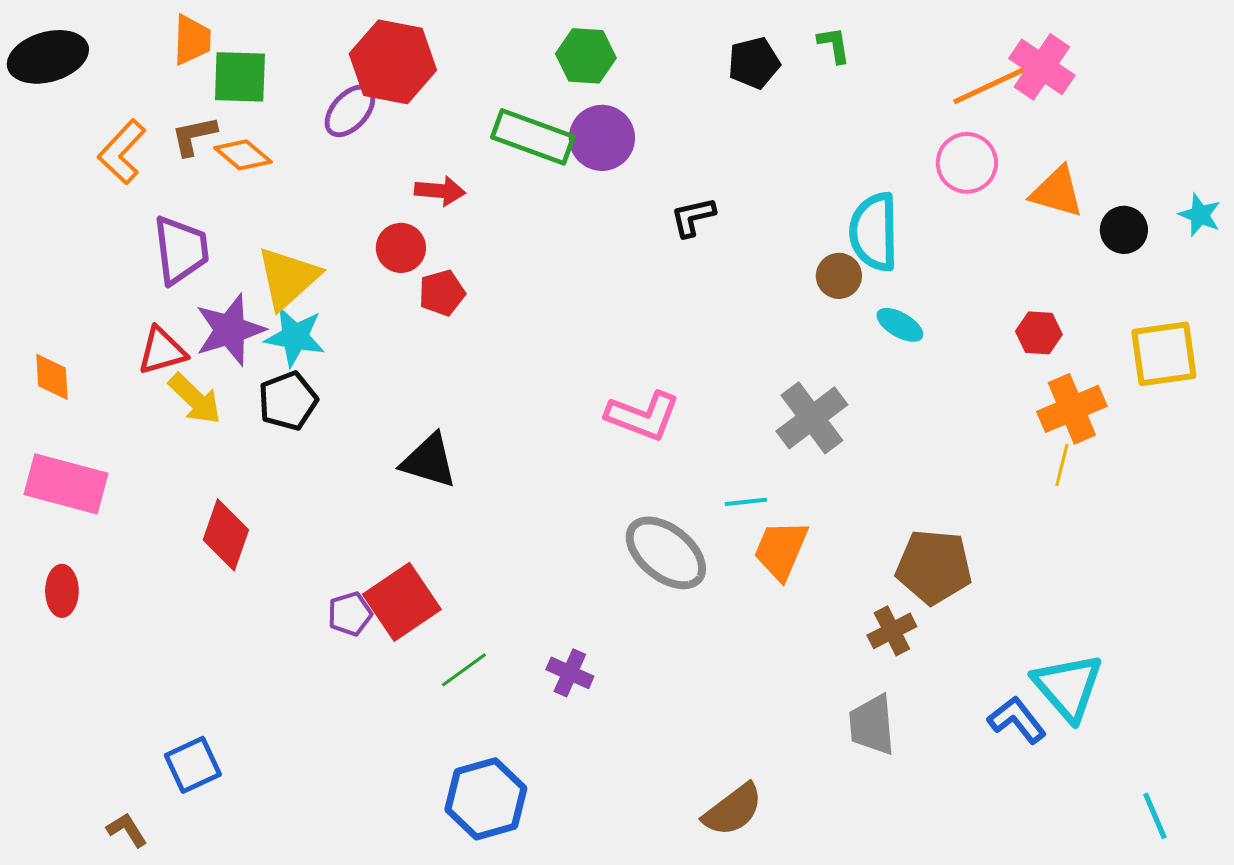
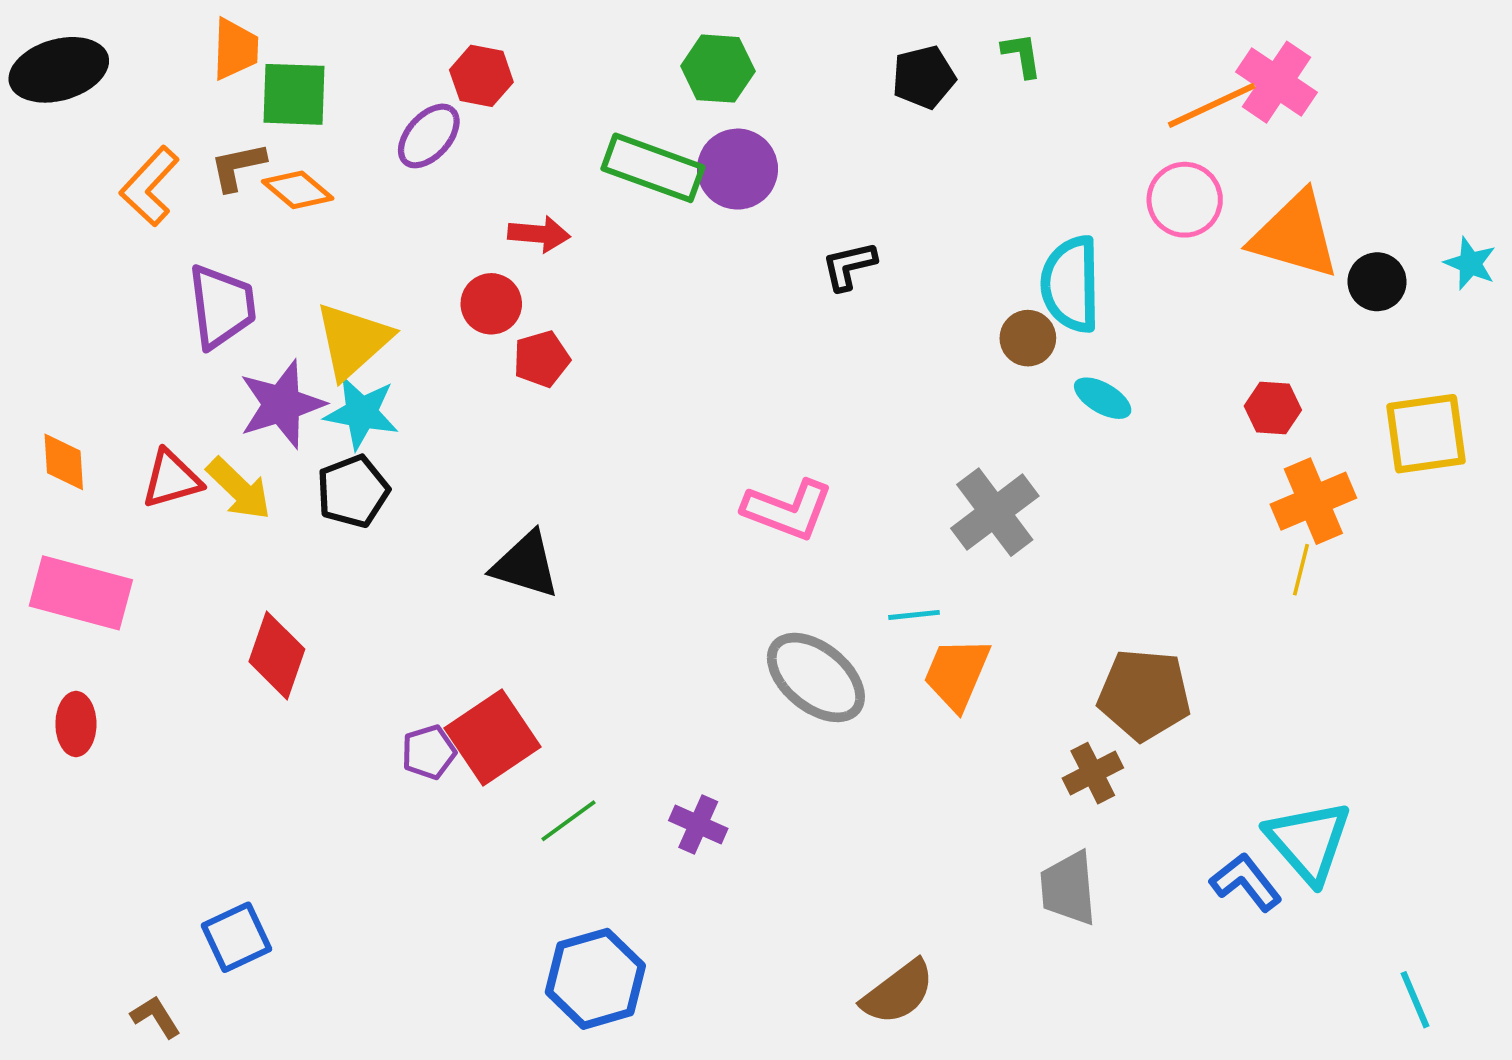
red hexagon: (393, 62) -> (481, 76), size x0.6
orange triangle: (1057, 192) -> (1295, 235), size x1.4
red triangle: (162, 351) -> (172, 479), moved

